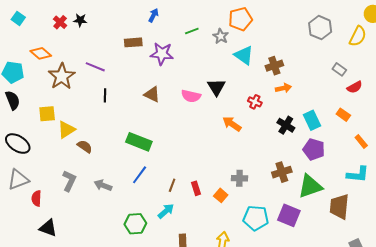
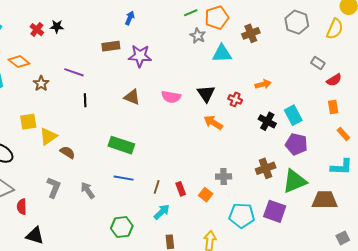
green line: (192, 31) -> (191, 13), moved
cyan triangle: (244, 55) -> (222, 54), turned -35
brown cross: (274, 66) -> (251, 33), moved
brown star: (62, 76) -> (41, 83), size x0.6
black triangle: (216, 87) -> (206, 94), moved
orange rectangle: (343, 115) -> (333, 107), moved, turned 48
blue line: (140, 175) -> (124, 178), turned 66
gray arrow: (103, 185) -> (88, 190), turned 36
brown trapezoid: (339, 207) -> (325, 200), turned 88
cyan arrow: (166, 211) -> (162, 212), moved

